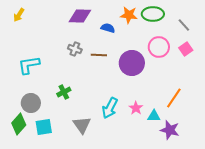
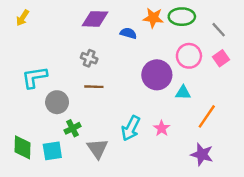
brown line: (99, 55) -> (94, 87), moved
green cross: (64, 92) -> (72, 128), moved
gray circle: (31, 103) -> (57, 102), moved
cyan triangle: (154, 116) -> (183, 93), moved
green diamond: (19, 124) -> (23, 147), turned -40

